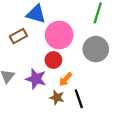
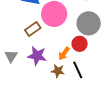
brown rectangle: (18, 36) -> (33, 29), moved
red circle: (53, 60) -> (80, 44), moved

